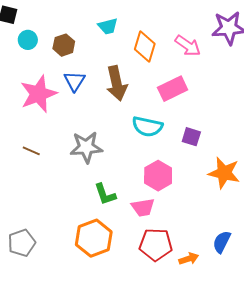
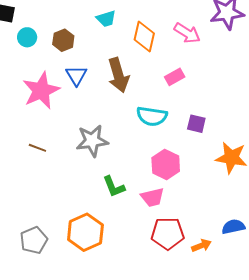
pink rectangle: (173, 89) -> (175, 77), size x0.7
orange hexagon: (94, 238) -> (85, 232), moved
blue semicircle: (222, 242) -> (233, 227), turned 55

